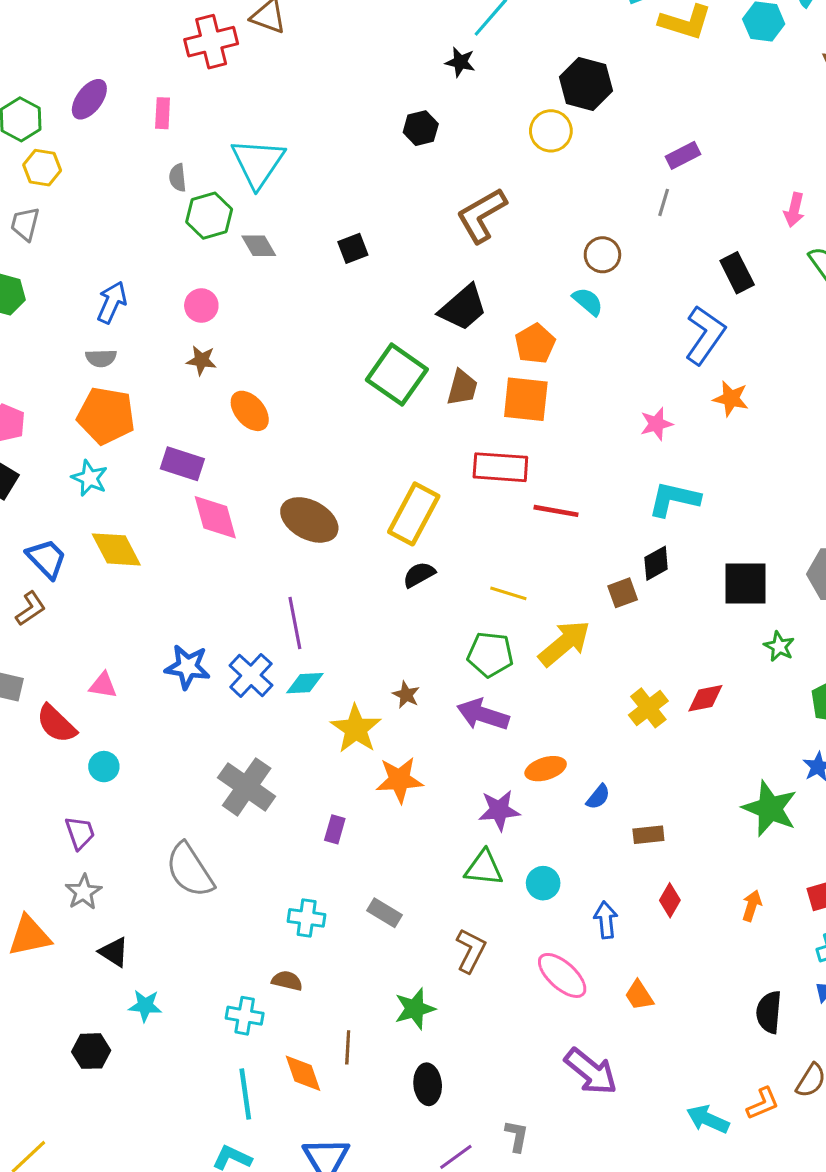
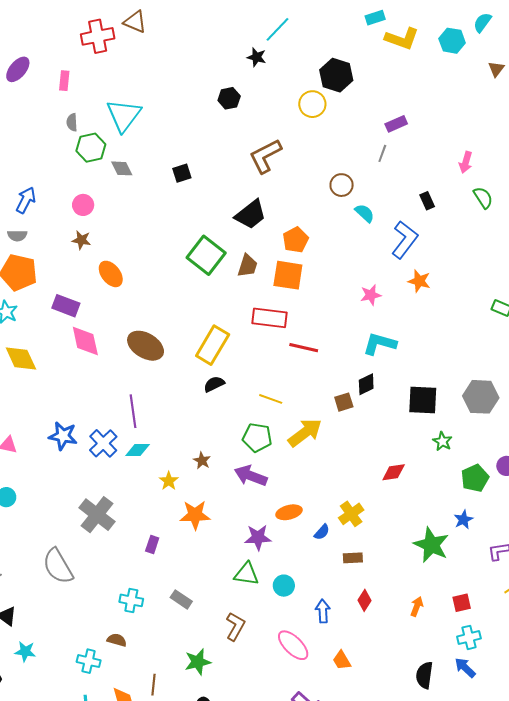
black rectangle: (737, 273) -> (427, 201), size x0.7
cyan semicircle: (588, 301) -> (365, 213), moved
yellow cross: (648, 708) -> (351, 514), moved
yellow star: (356, 729) -> (169, 481), size x0.6

